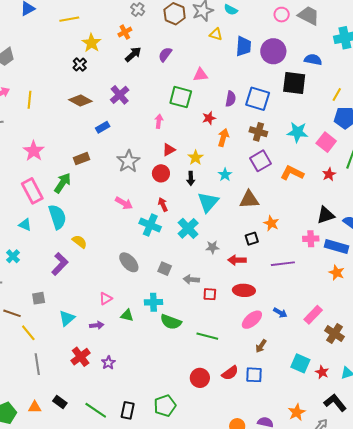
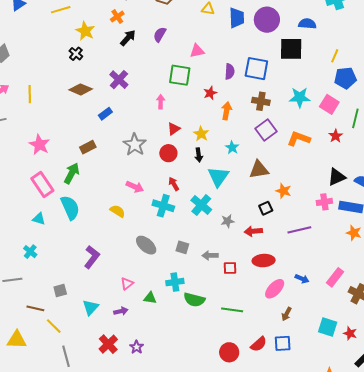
yellow semicircle: (80, 242) -> (118, 211), moved
purple L-shape: (60, 264) -> (92, 257), moved

